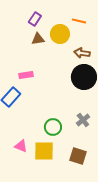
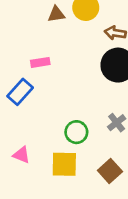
pink triangle: (21, 146) -> (21, 155), moved
brown square: (78, 156) -> (110, 171), turned 30

